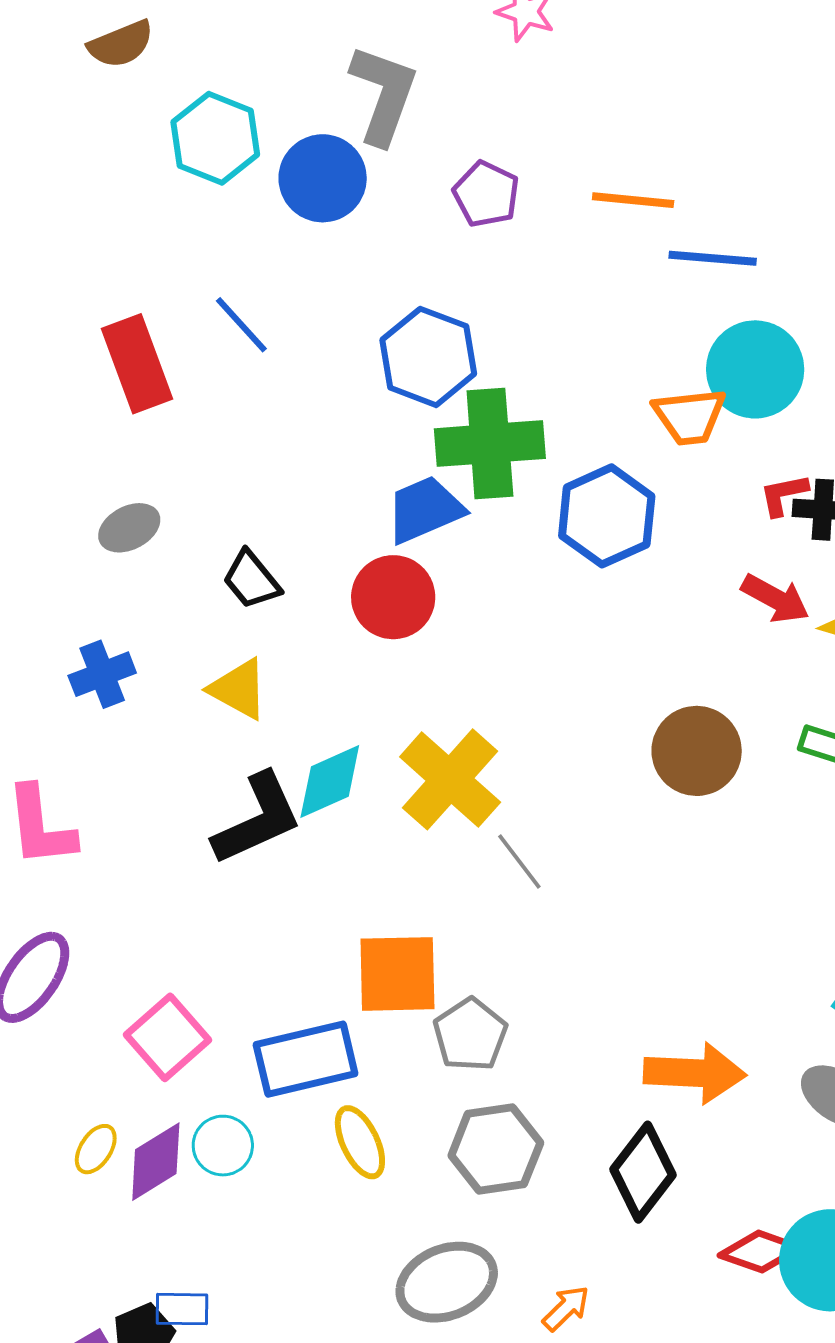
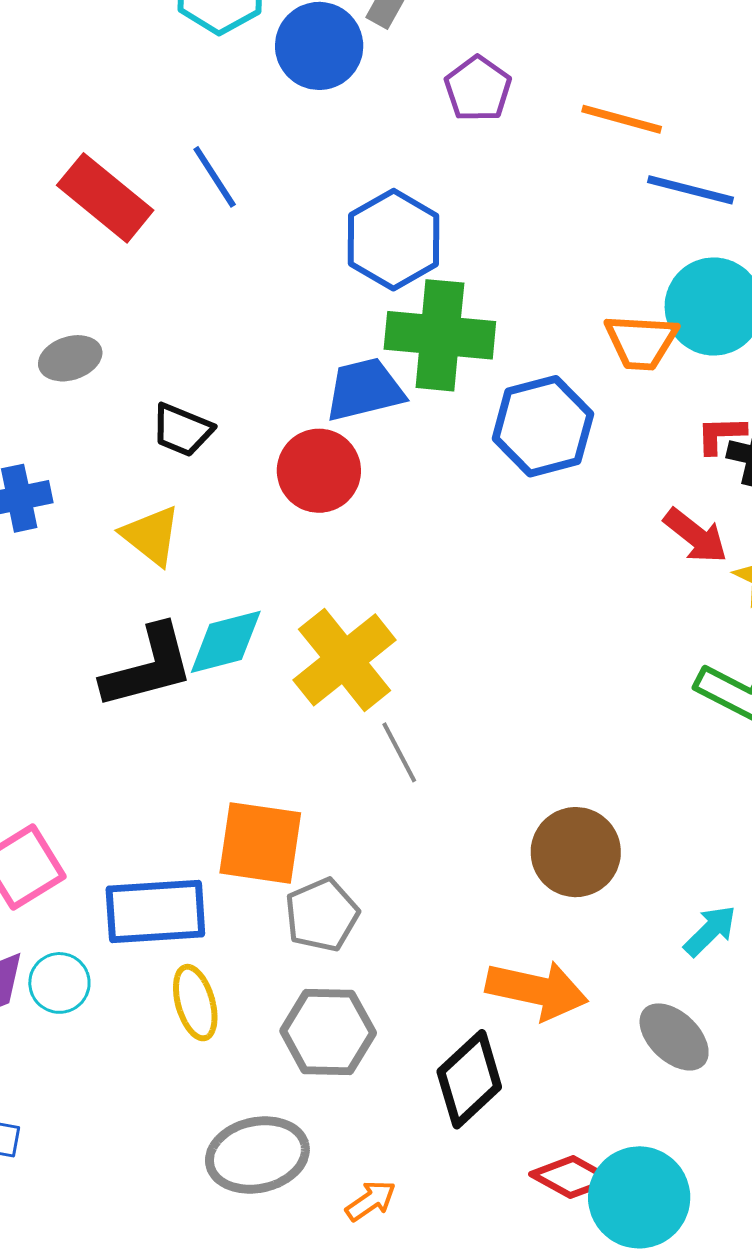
red rectangle: (137, 364) -> (105, 198), turned -40
black trapezoid: (251, 580) -> (182, 430), turned -38
brown circle: (697, 751) -> (576, 852), moved

